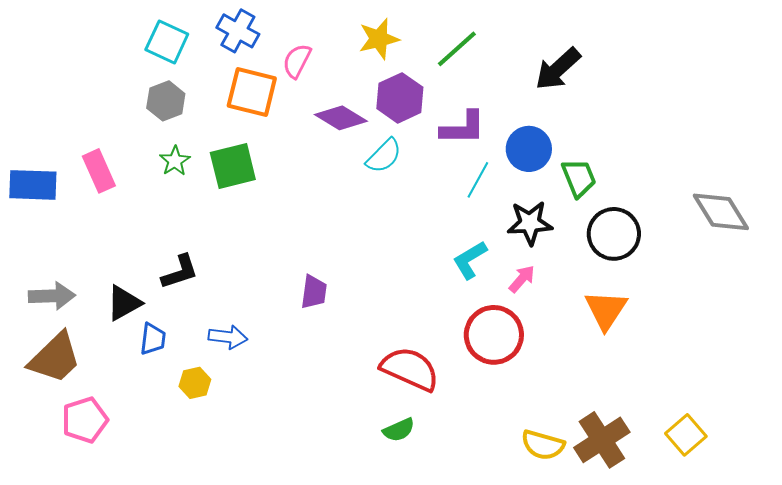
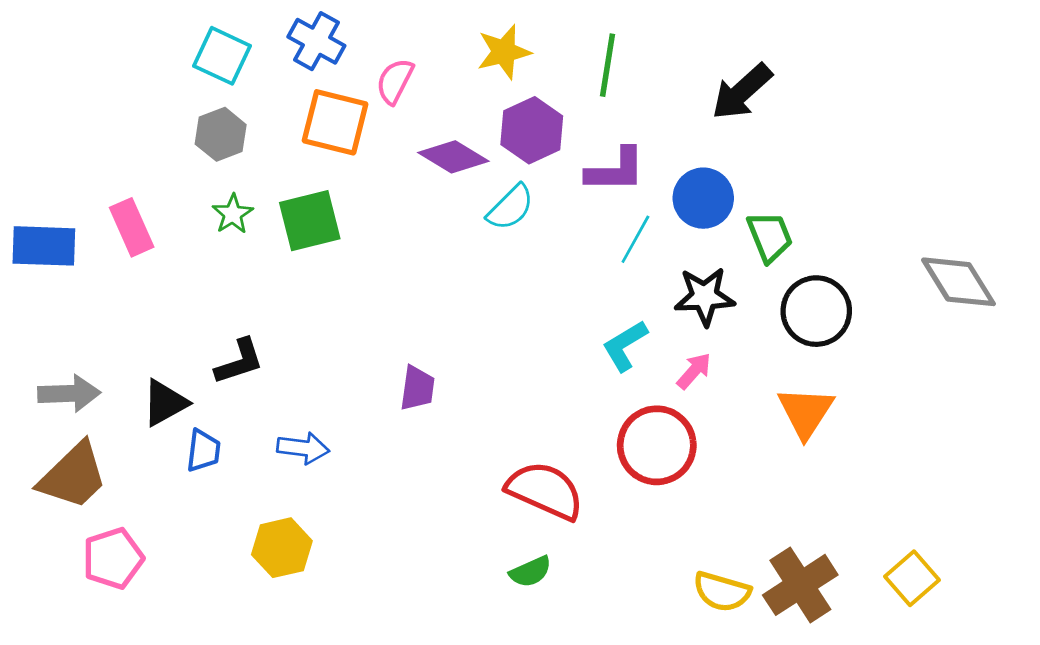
green line: (457, 49) -> (608, 65), turned -39
yellow hexagon: (195, 383) -> (282, 548), moved, size x1.4

